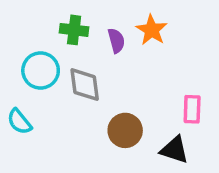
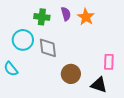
purple semicircle: (116, 41) -> (66, 14), moved

